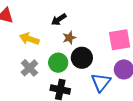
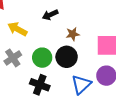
brown star: (69, 38) -> (73, 34), moved

